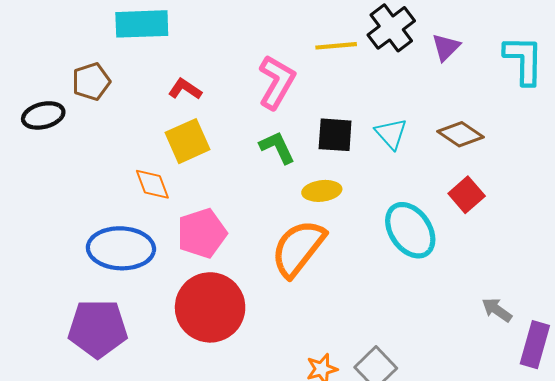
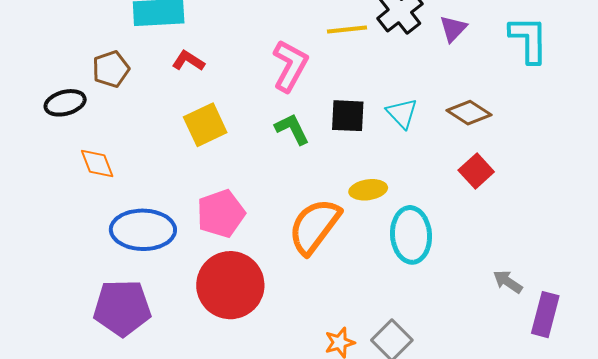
red L-shape: (185, 89) -> (188, 61), moved
orange diamond: (152, 184) -> (97, 163), moved
yellow ellipse: (322, 191) -> (368, 190), moved
cyan ellipse: (410, 230) -> (411, 235), moved, turned 32

